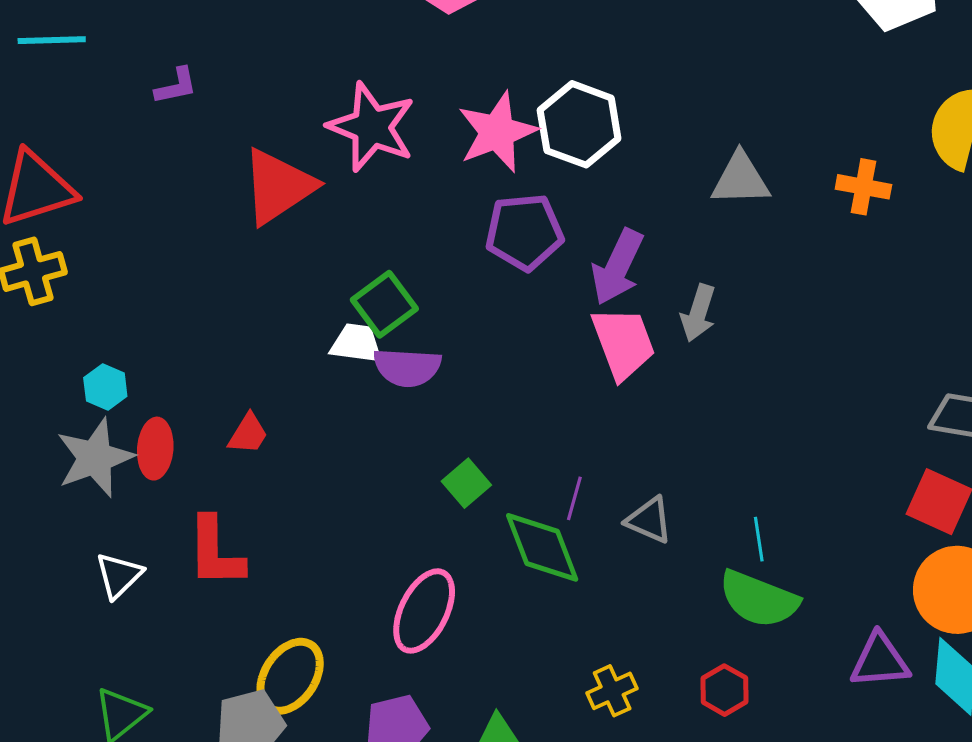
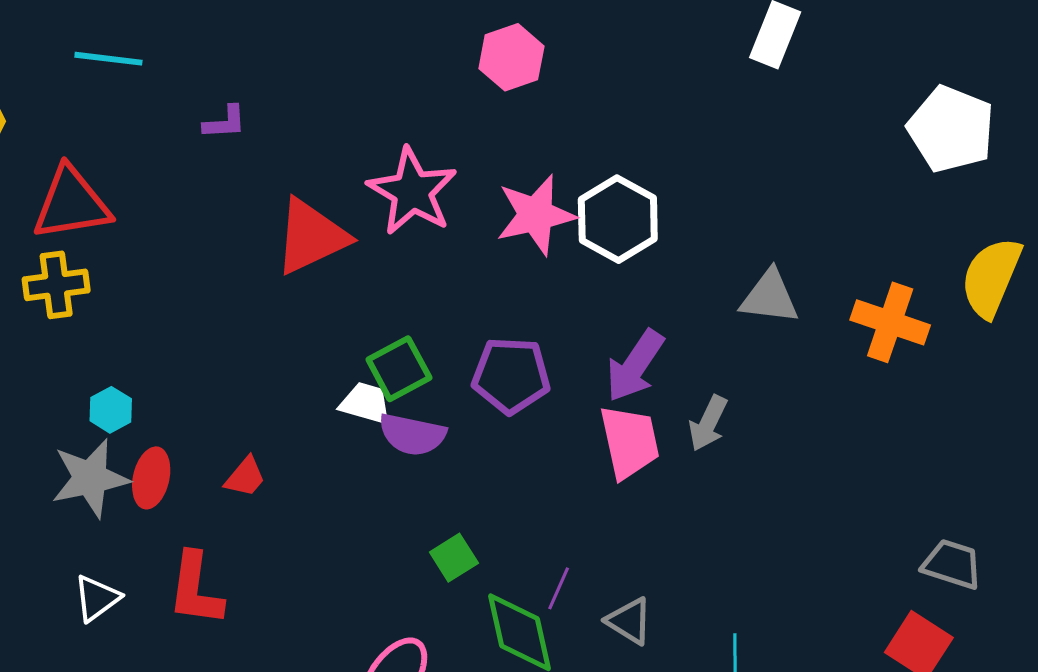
orange cross: (863, 187) -> (890, 322), size x1.4
purple pentagon: (524, 232) -> (511, 375), moved

